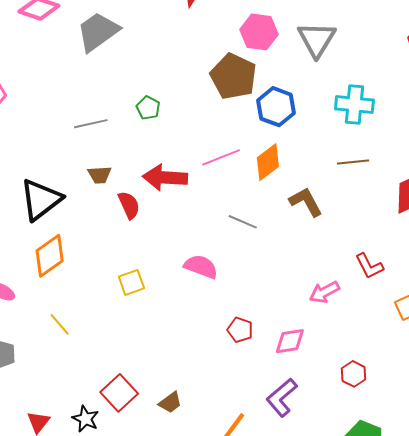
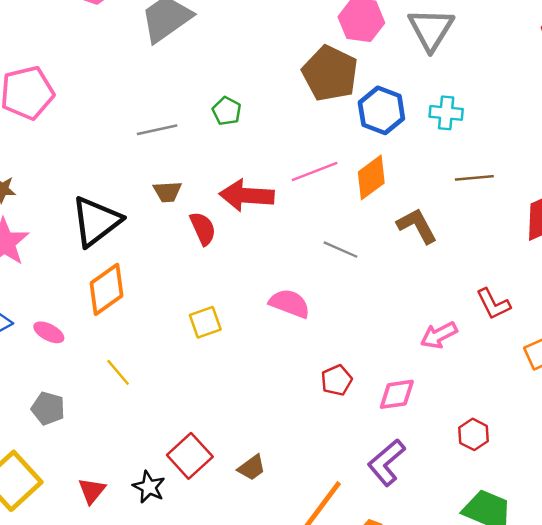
cyan cross: (354, 104) -> (446, 113), moved, size x0.7
red pentagon: (240, 330) -> (337, 380), turned 30

